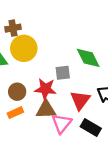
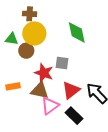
green diamond: (88, 58) -> (77, 32), moved
brown circle: (17, 92) -> (26, 51), moved

